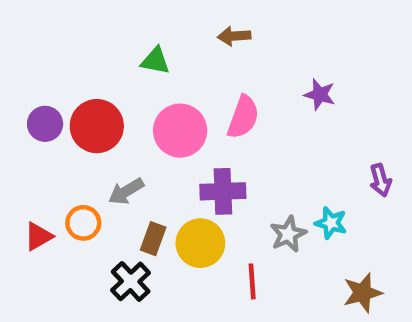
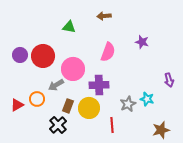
pink circle: (180, 131) -> (73, 69), moved

